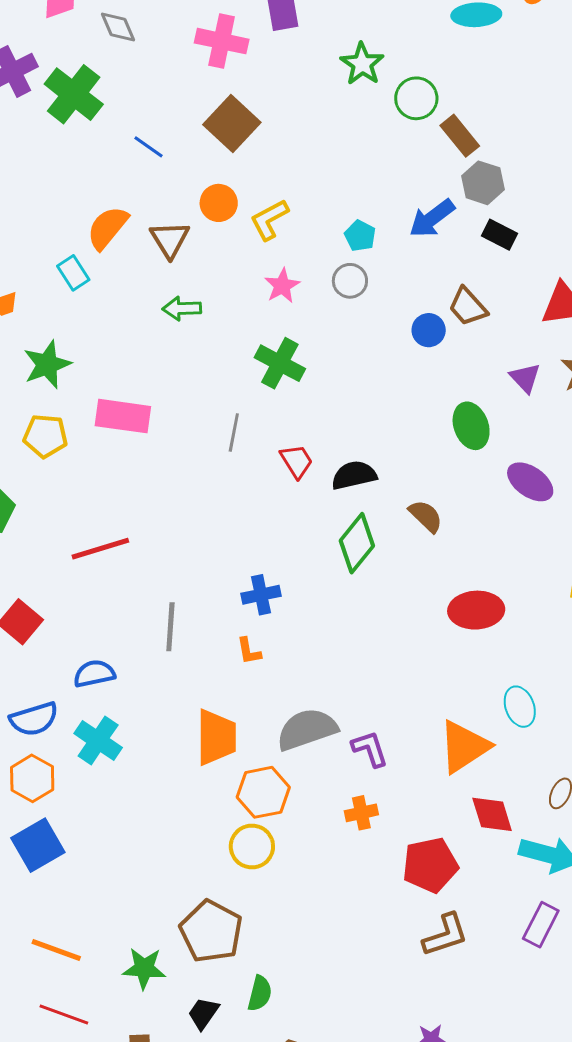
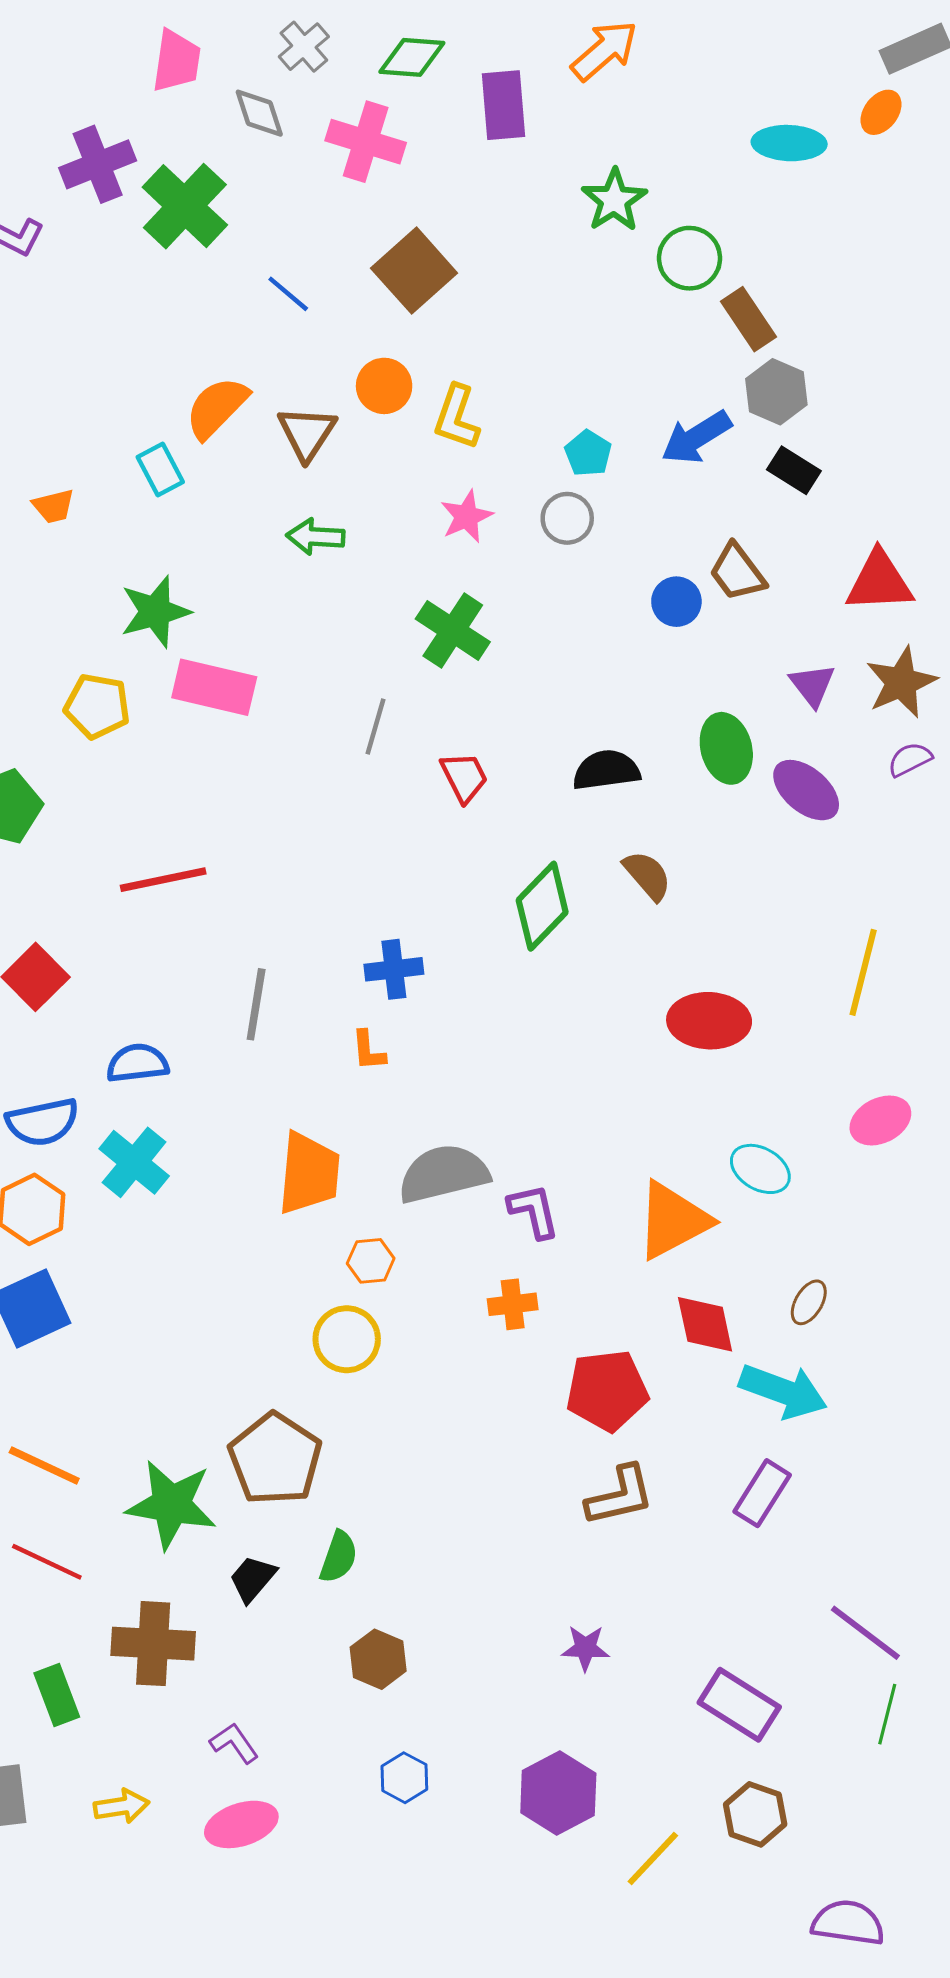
pink cross: (222, 41) -> (366, 142), moved
yellow L-shape: (269, 220) -> (457, 417), turned -48
green star: (47, 365) -> (155, 612), moved
black semicircle: (354, 475) -> (606, 770), moved
purple ellipse: (530, 482) -> (806, 790), moved
cyan ellipse: (520, 707) -> (760, 1169), turned -45
orange hexagon: (263, 792) -> (371, 1261), size x0.6
green star: (144, 968) -> (171, 1504), size x1.4

